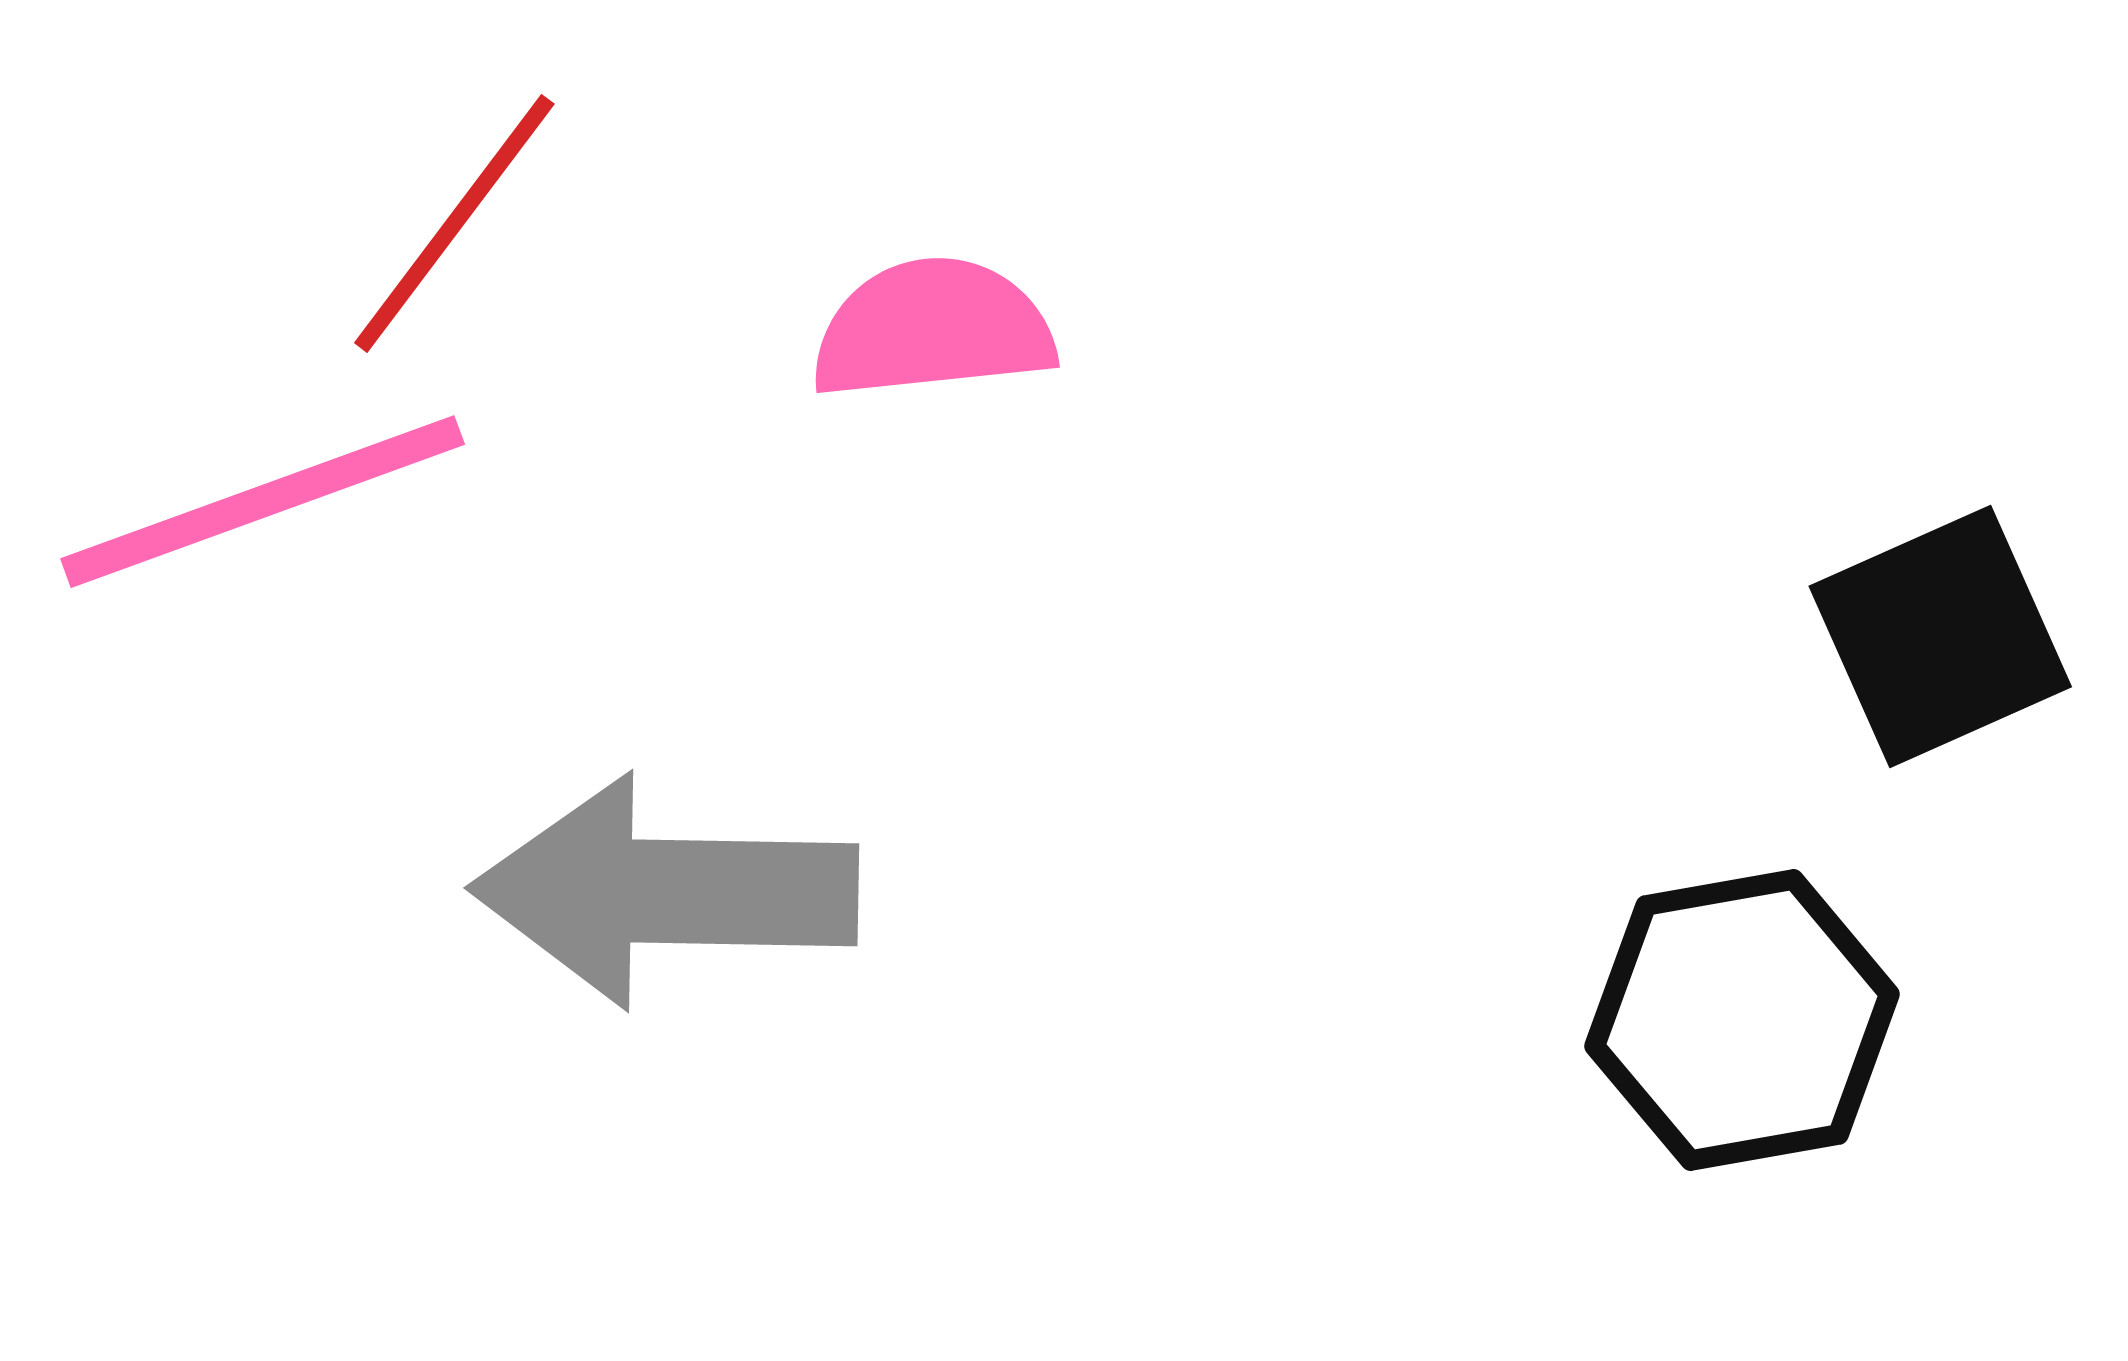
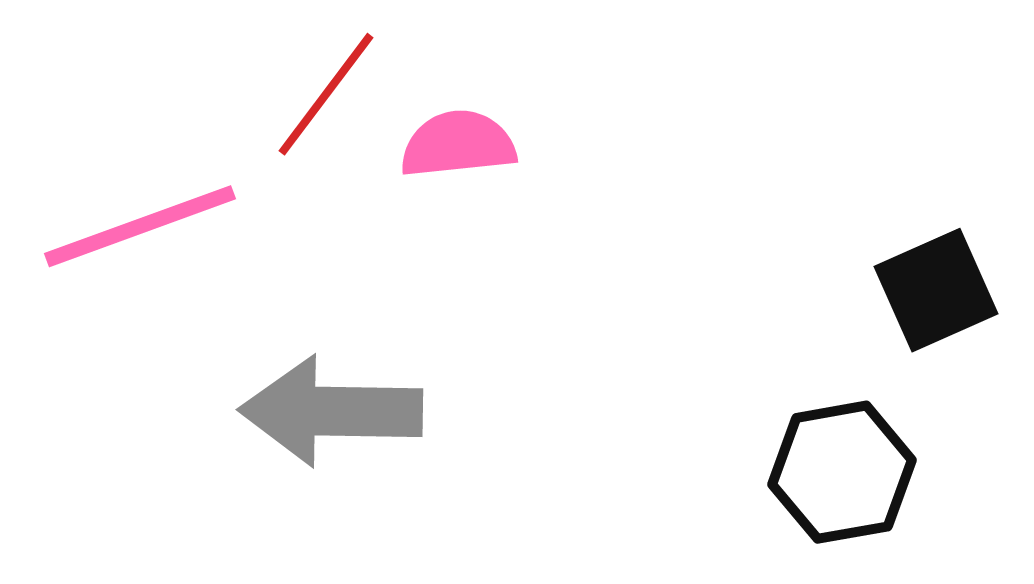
red line: (454, 223) -> (326, 94), moved

